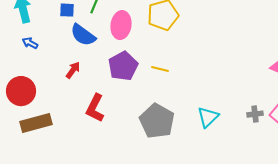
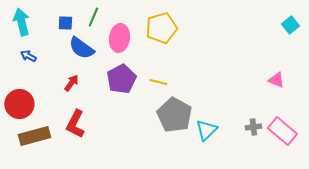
red L-shape: (95, 108) -> (75, 124), moved
gray pentagon: (157, 121) -> (174, 115), moved

